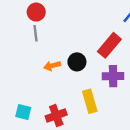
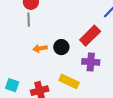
yellow rectangle: (90, 101) -> (69, 81), turned -54

